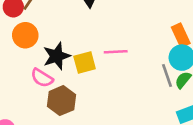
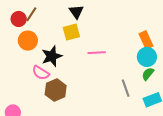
yellow square: (85, 63) -> (71, 32), moved
gray line: (167, 75) -> (126, 88), moved

